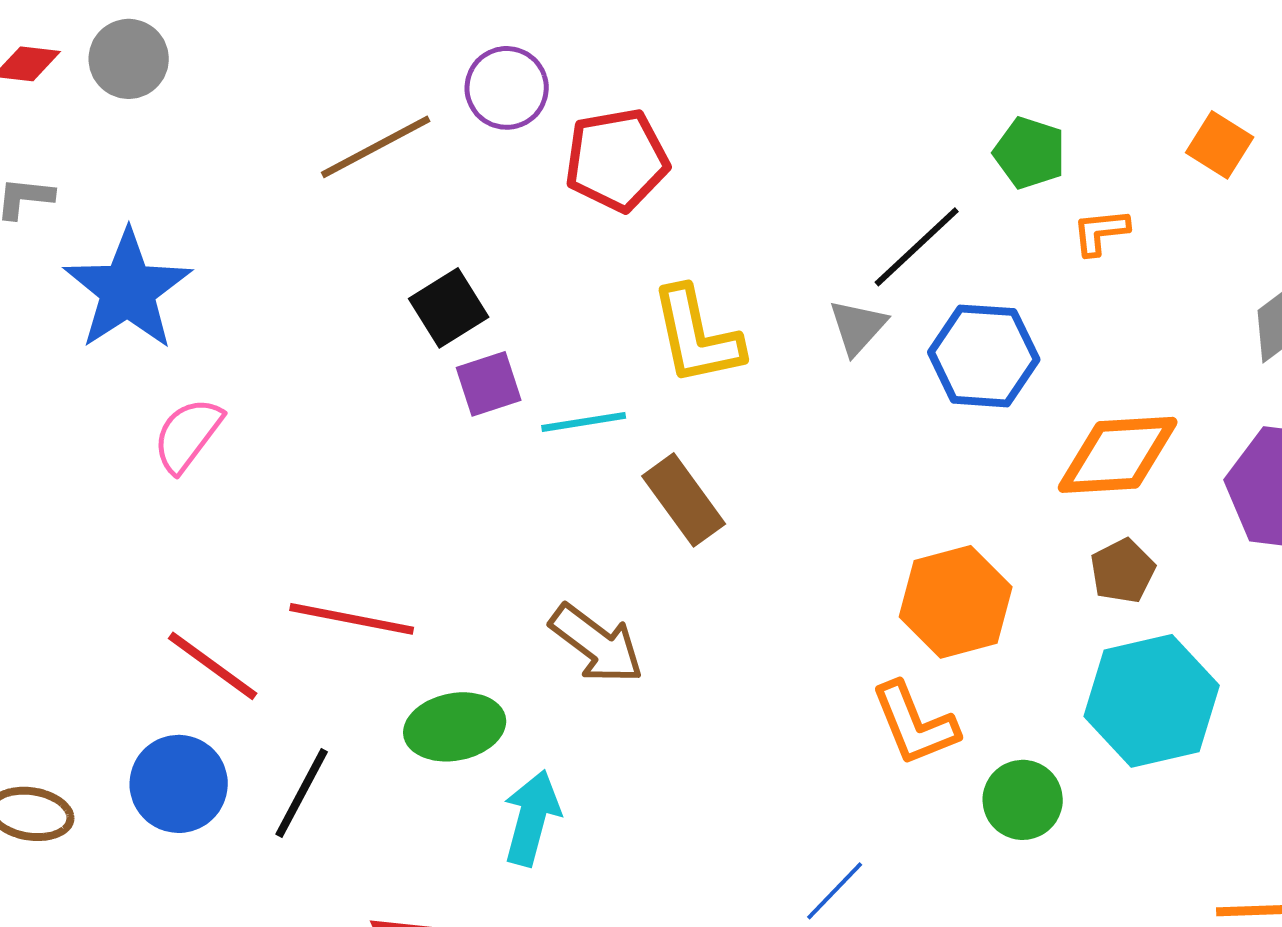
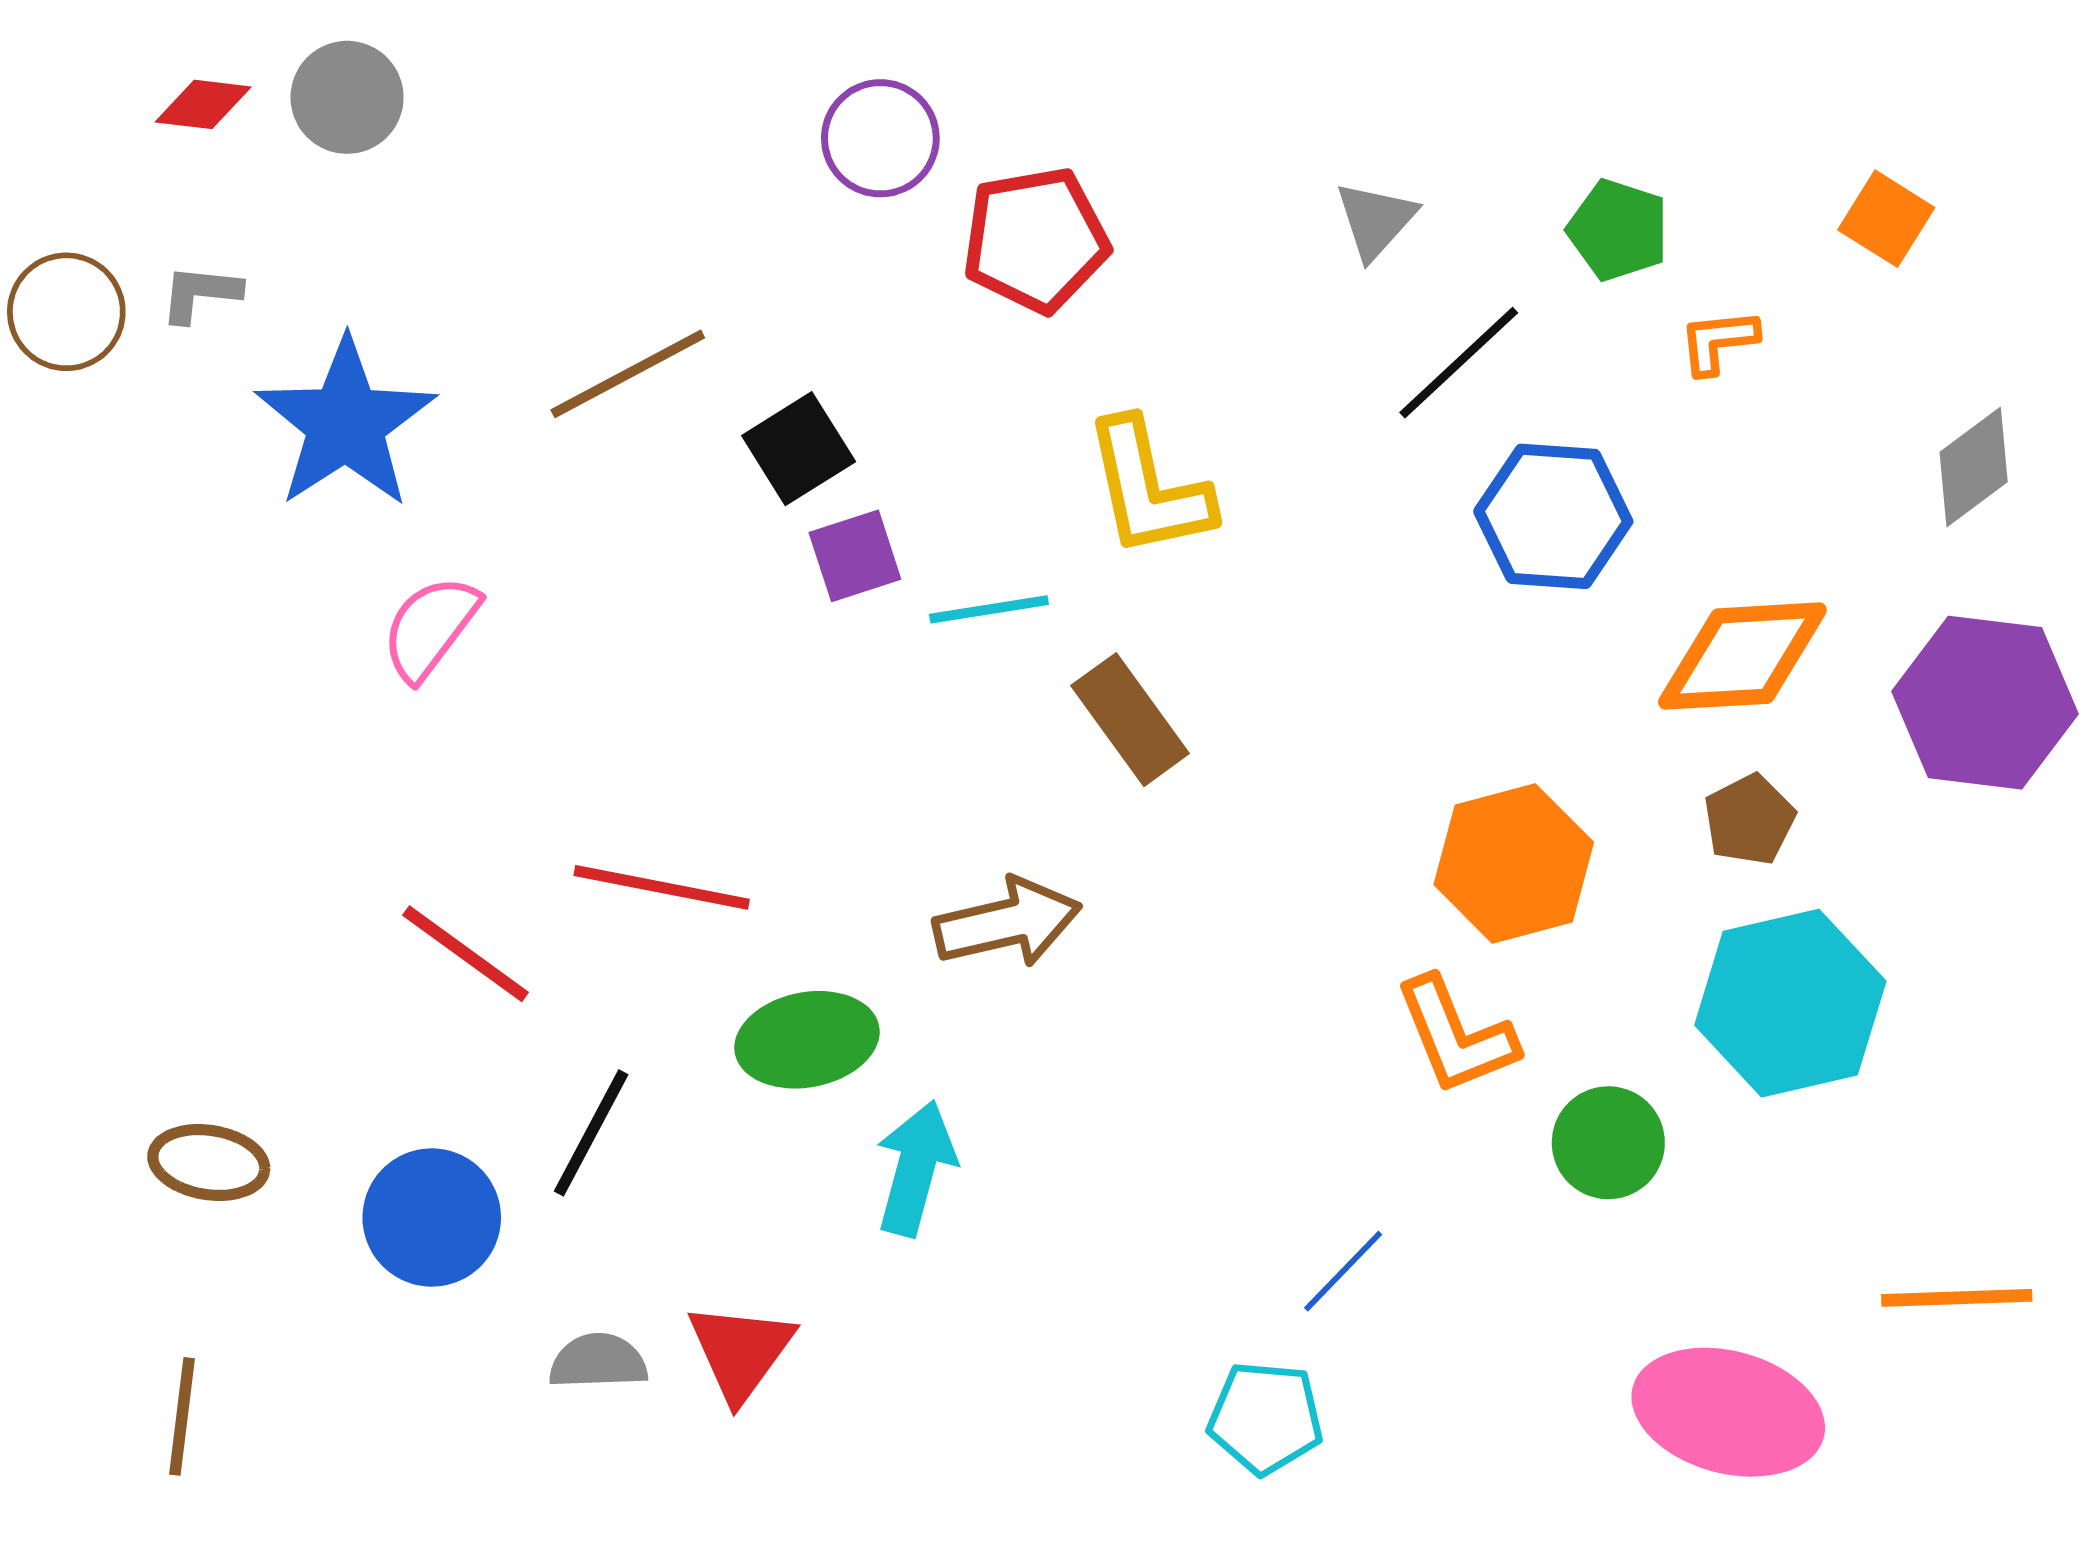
brown line: (376, 147) -> (628, 374), moved
gray triangle: (858, 327) -> (1376, 220), moved
brown arrow: (597, 644) -> (1007, 923), turned -50
blue circle: (179, 784) -> (432, 1218), moved

